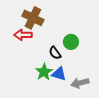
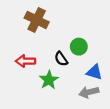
red arrow: (23, 35) -> (26, 61), moved
blue triangle: (59, 74) -> (94, 72), moved

